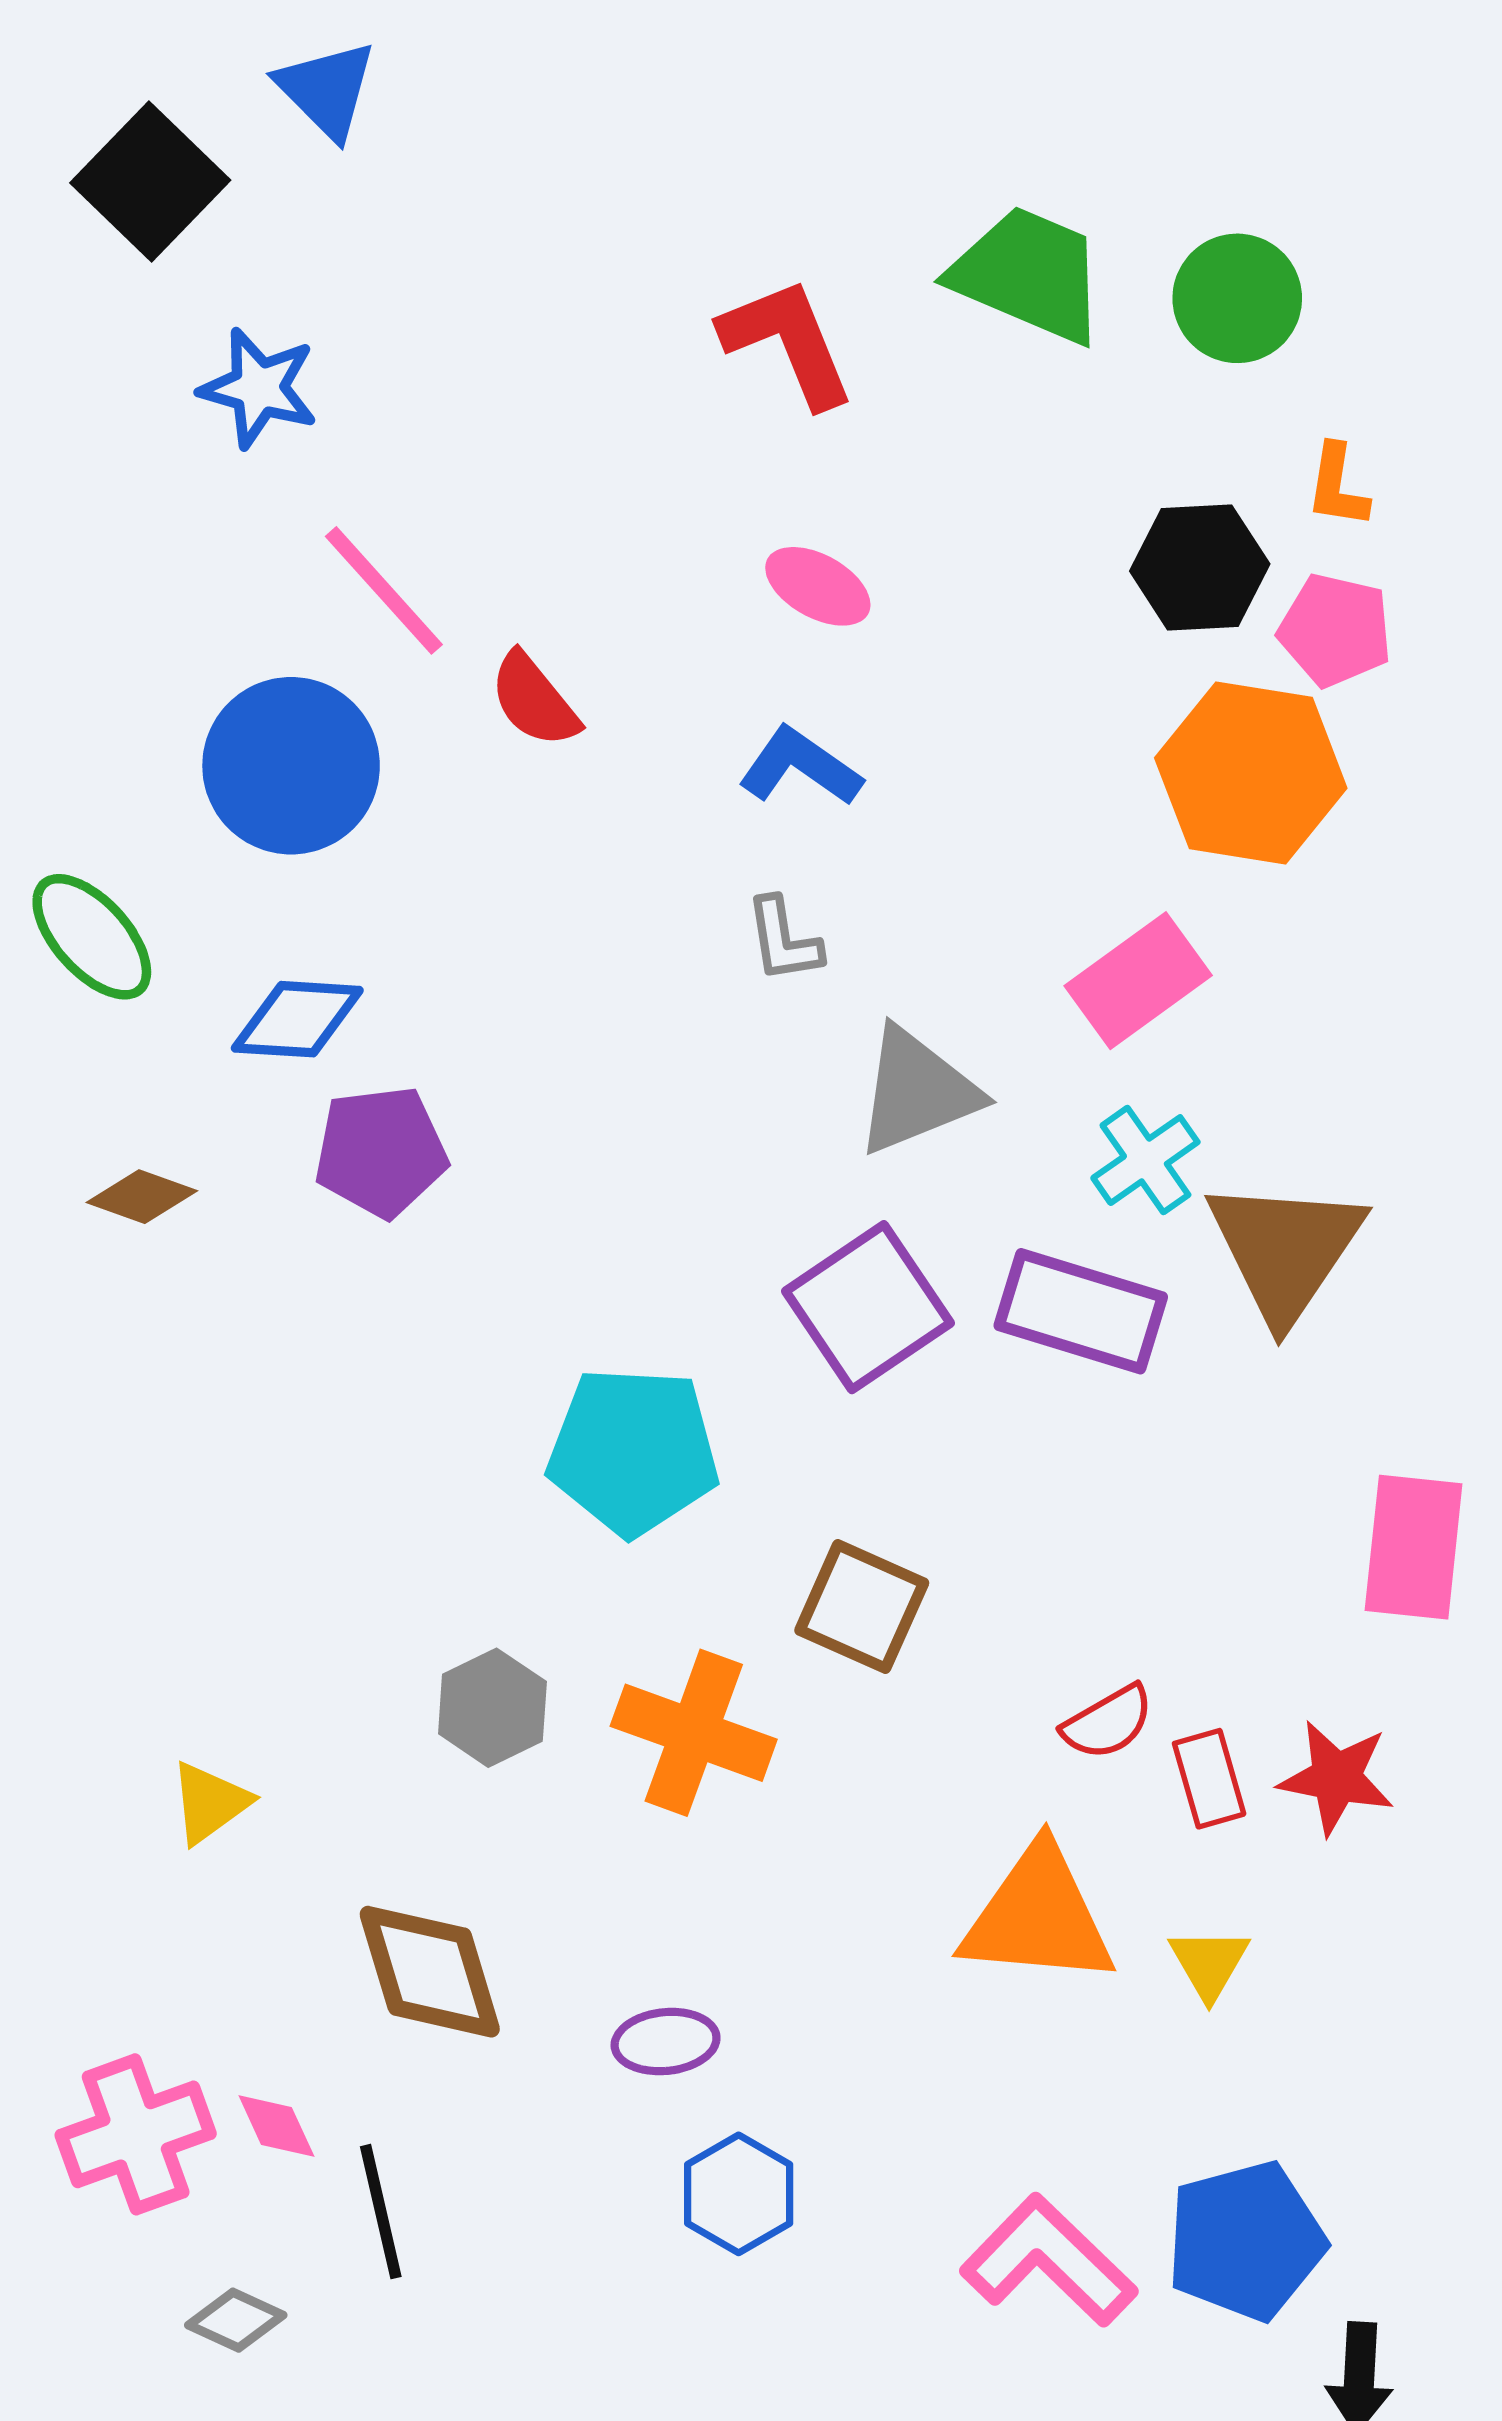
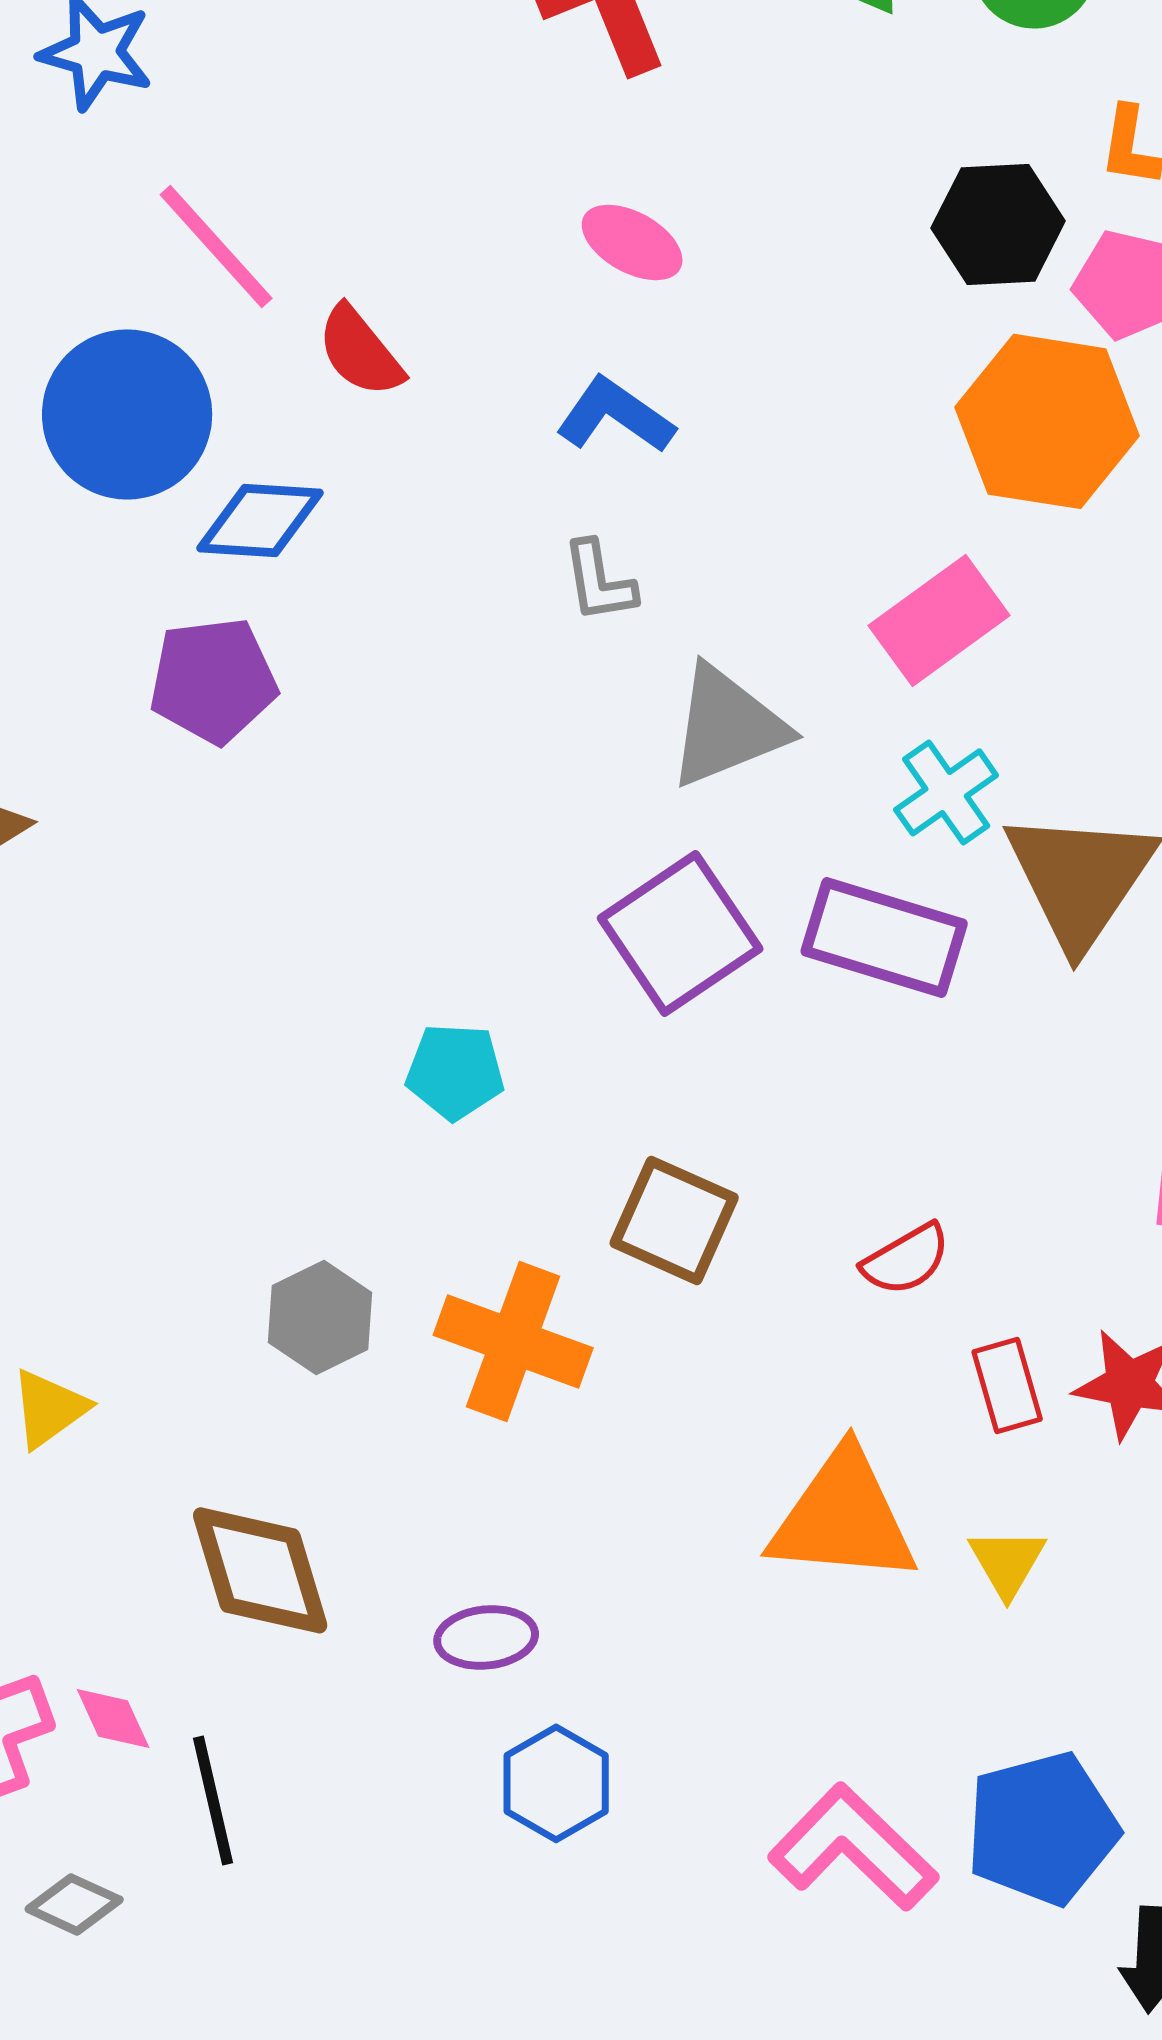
blue diamond: (297, 1019) -> (260, 520), moved
purple pentagon: (381, 1152) -> (213, 680), moved
cyan pentagon: (633, 1451) -> (455, 1071), size x0.6
red semicircle: (1108, 1722) -> (906, 1259), moved

